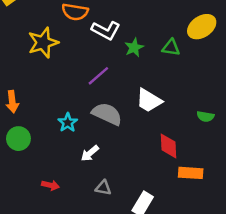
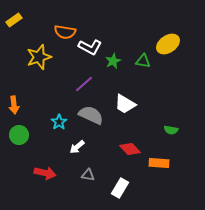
green semicircle: (205, 116) -> (171, 130), moved
red diamond: (169, 146) -> (130, 149), moved, turned -40
red arrow: (50, 185) -> (45, 173), size x1.5

